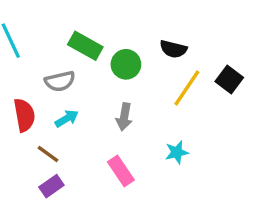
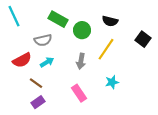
yellow line: (187, 88) -> (106, 49), moved
red semicircle: (24, 115) -> (22, 60), turned 72

